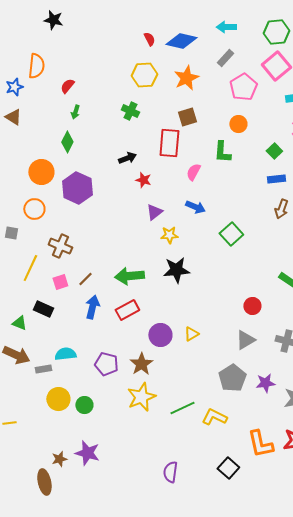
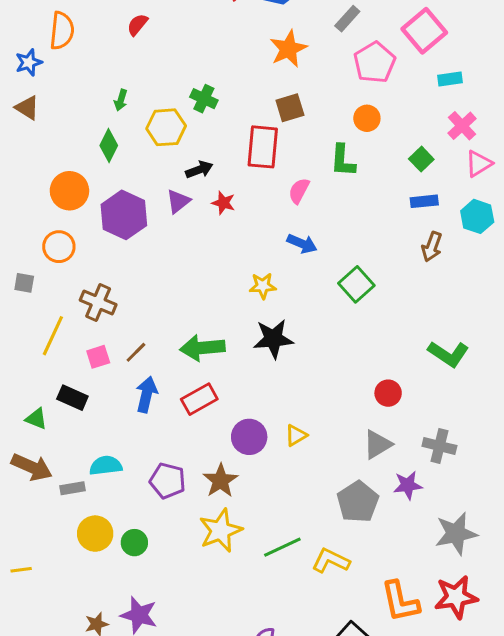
yellow hexagon: (144, 75) -> (166, 127), moved
red semicircle: (67, 86) -> (137, 25), moved
purple triangle: (154, 212) -> (178, 201), moved
purple star: (265, 383) -> (408, 485), moved

